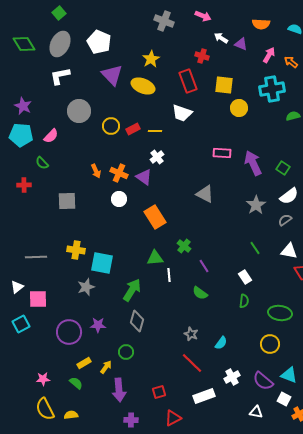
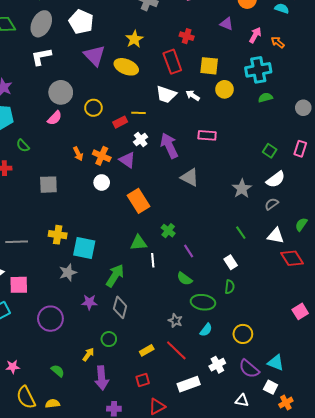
white arrow: (221, 38) -> (193, 95), moved
green semicircle: (293, 116) -> (265, 98), moved
red rectangle: (133, 129) -> (120, 122), moved
pink semicircle: (51, 136) -> (55, 118), moved
purple arrow: (253, 163) -> (169, 146), moved
green ellipse: (280, 313) -> (203, 302), moved
purple star: (98, 325) -> (89, 302), moved
yellow circle: (270, 344) -> (243, 334), moved
yellow rectangle: (84, 363) -> (147, 350), moved
pink star: (43, 379) -> (13, 367), moved

